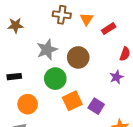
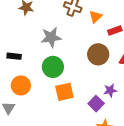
brown circle: (78, 57) -> (98, 54), moved
purple star: (116, 77) -> (110, 90), moved
purple square: (96, 106) -> (96, 104), moved

